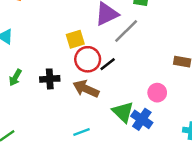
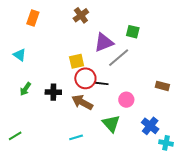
black line: (108, 64) -> (101, 83), turned 40
pink circle: (157, 93) -> (126, 100), moved
blue cross: (142, 119) -> (150, 126), moved

